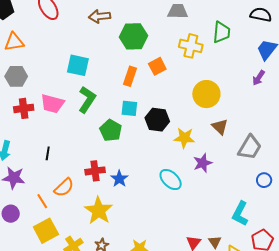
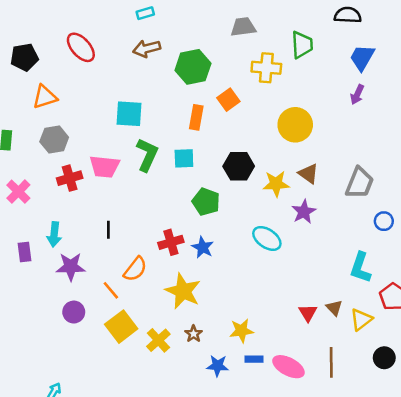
cyan square: (129, 108) -> (184, 158), moved
brown triangle: (220, 127) -> (309, 174), moved
green pentagon: (111, 130) -> (206, 202), moved

